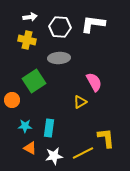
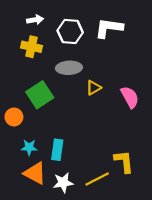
pink semicircle: (94, 82) -> (130, 97), moved
yellow triangle: (80, 102) -> (94, 88), moved
orange triangle: (30, 148) -> (35, 173), size x1.5

